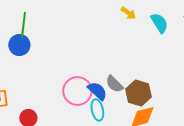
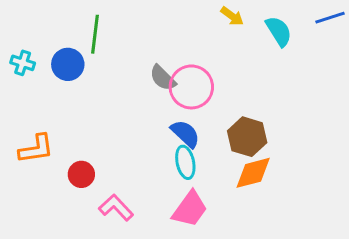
green line: (23, 25) -> (95, 34), moved
gray semicircle: (114, 84) -> (163, 78), moved
pink circle: (77, 91) -> (191, 87), moved

